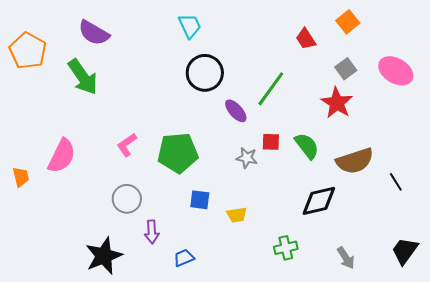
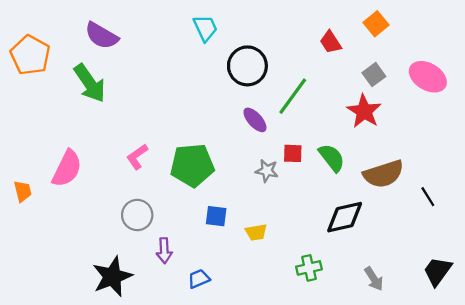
black circle: (205, 73) -> (247, 66), moved

